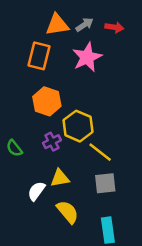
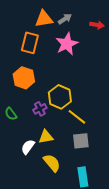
red arrow: (114, 27) -> (97, 25), moved
orange hexagon: (47, 101) -> (24, 78), moved

